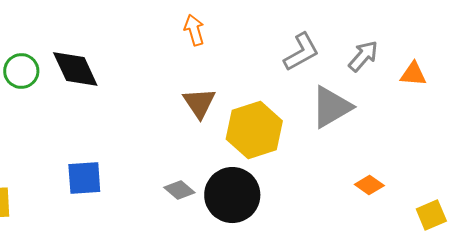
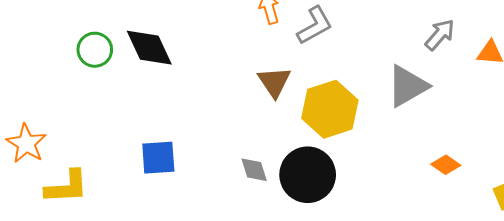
gray L-shape: (301, 52) -> (315, 26), moved
gray diamond: (179, 190) -> (254, 170), turned 32

